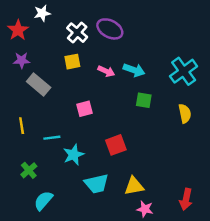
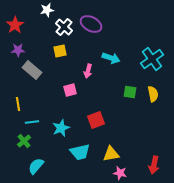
white star: (42, 13) -> (47, 10), moved
pink arrow: (106, 71) -> (88, 71), moved, turned 80
green square: (144, 100) -> (130, 92), moved
cyan line: (52, 138) -> (32, 122), moved

